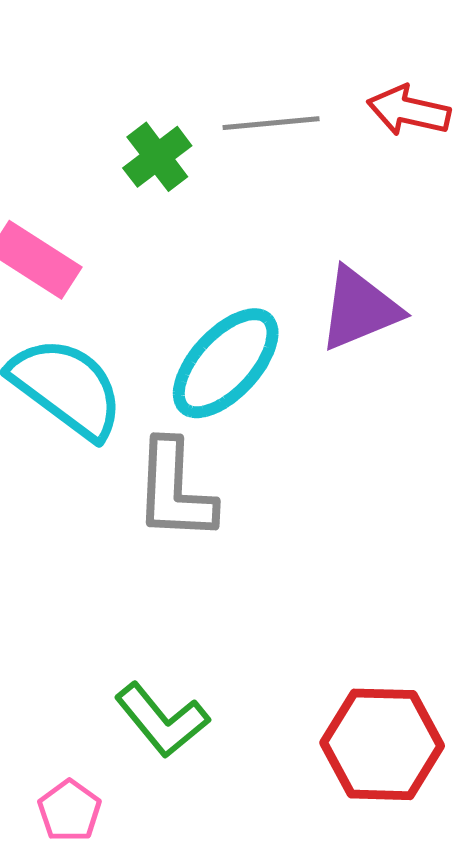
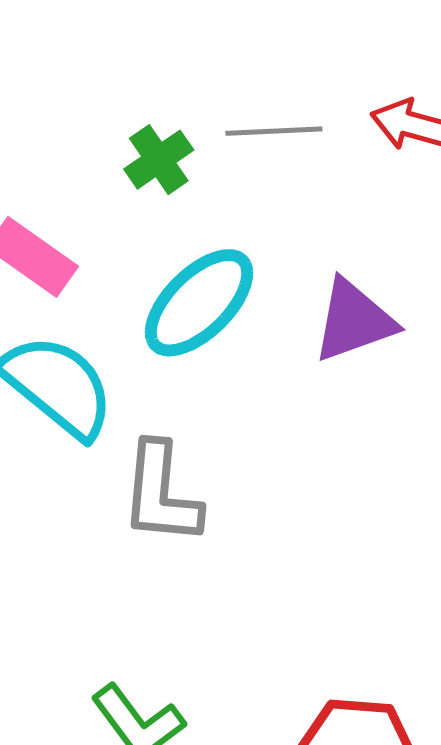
cyan ellipse: (226, 363) -> (199, 303), moved

